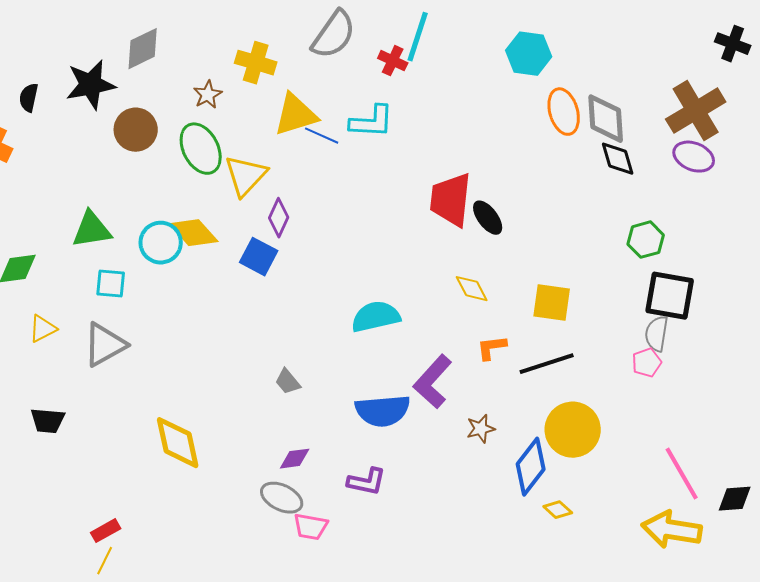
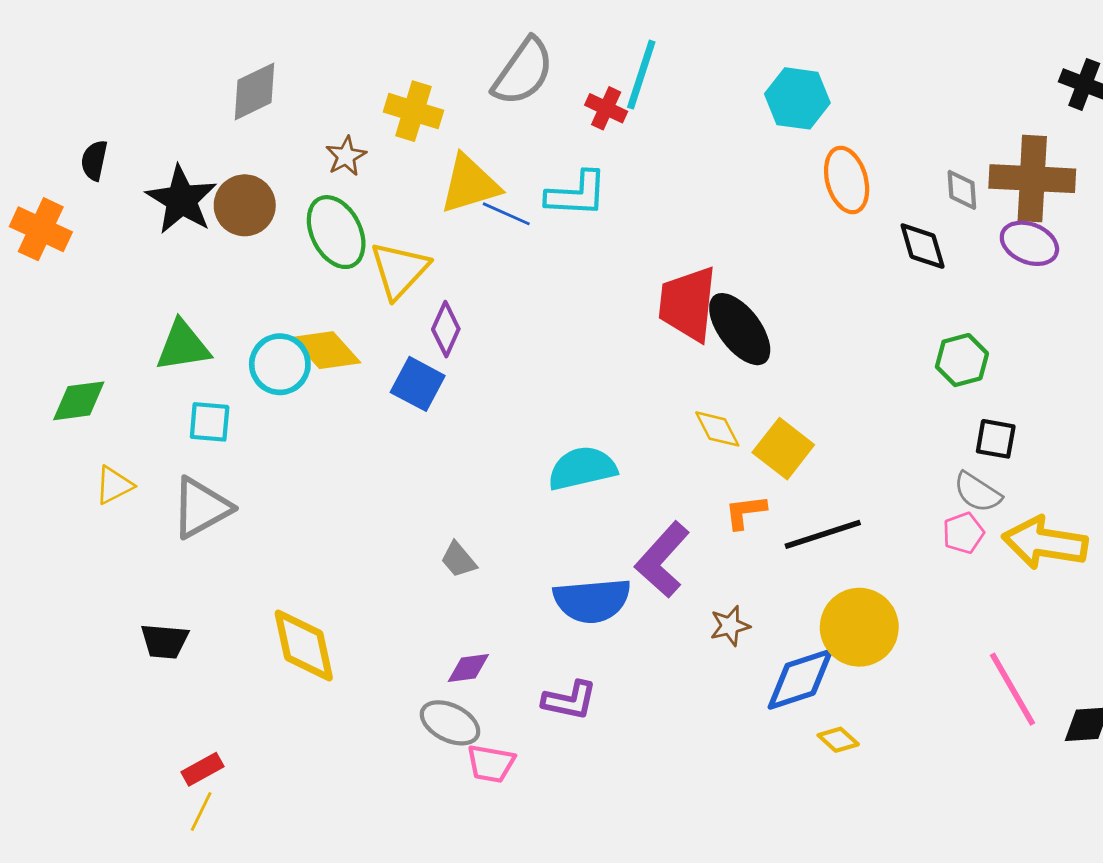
black star: (91, 85) -> (181, 200), moved, turned -30
brown cross: (696, 111) -> (1032, 179), turned 34
gray diamond: (606, 119) -> (962, 190), moved, size x0.6
black ellipse: (488, 218) -> (740, 329), size x1.5
black square: (670, 296) -> (996, 439), size x0.6
yellow square: (552, 303) -> (783, 449), moved, turned 30
gray semicircle: (657, 334) -> (977, 492), turned -66
black trapezoid: (48, 421) -> (165, 641), moved
blue diamond: (531, 467) -> (800, 679), turned 34
yellow arrow: (672, 530) -> (1045, 543), moved

